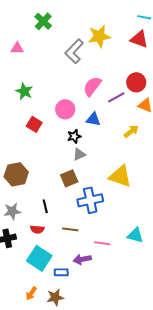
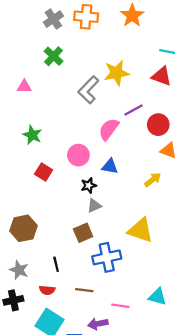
purple line: (116, 97) -> (133, 110), moved
gray star: (12, 211) -> (19, 270), turned 30

